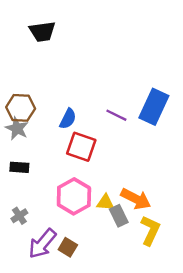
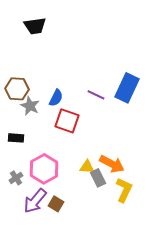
gray star: (17, 128) -> (30, 106), moved
pink hexagon: (74, 196) -> (44, 169), moved

